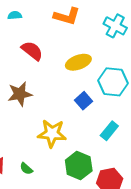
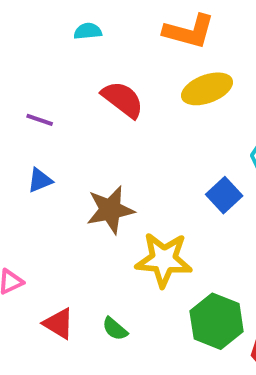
yellow ellipse: (78, 62) -> (207, 89), moved
brown star: (20, 94) -> (110, 210), moved

